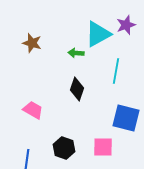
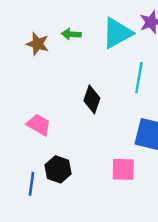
green arrow: (76, 53) -> (71, 34), moved
black hexagon: (64, 148) -> (58, 169), moved

